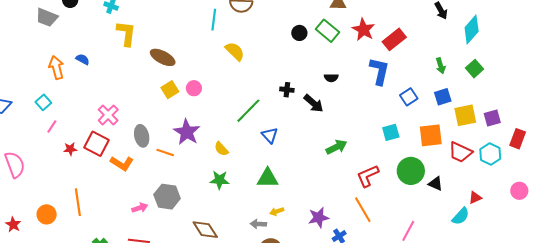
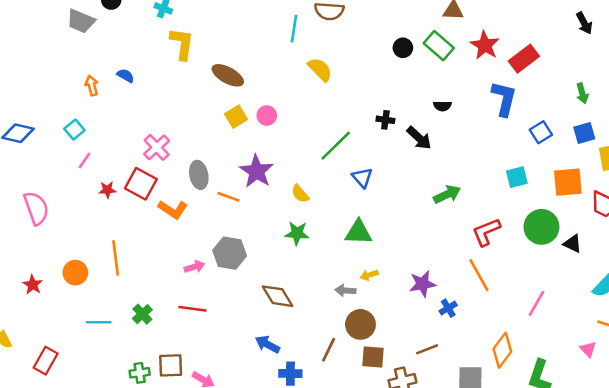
orange arrow: (56, 68) -> (92, 86), size x0.7

